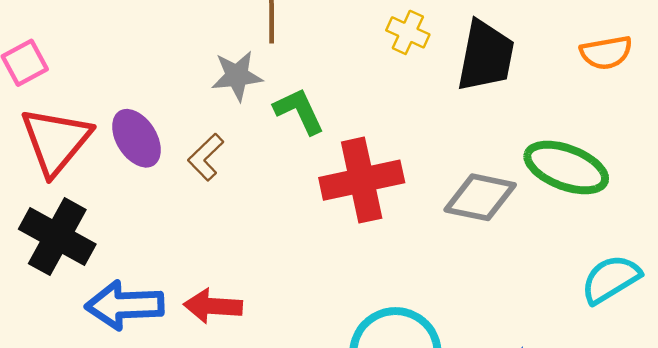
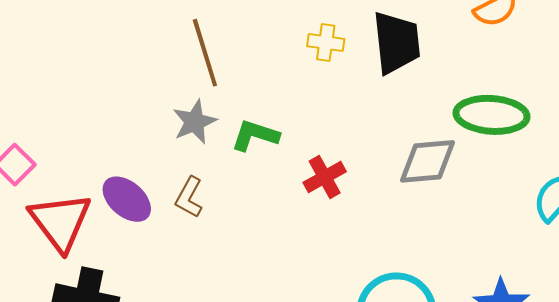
green L-shape: (299, 111) -> (255, 135), turned -30
red cross: (362, 180) -> (325, 177), size x0.6

